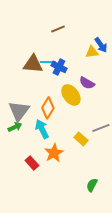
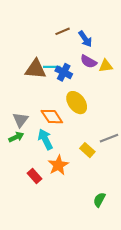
blue arrow: (101, 45) -> (85, 39), moved
yellow triangle: (92, 52) -> (106, 66), moved
purple semicircle: (87, 83) -> (89, 62), moved
orange diamond: (48, 108) -> (52, 117), turned -65
gray triangle: (19, 111) -> (21, 120), size x0.7

